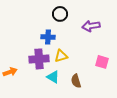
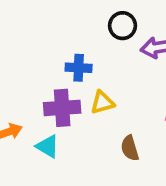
black circle: (60, 14) -> (123, 26), moved
cyan triangle: (53, 77) -> (48, 146), moved

